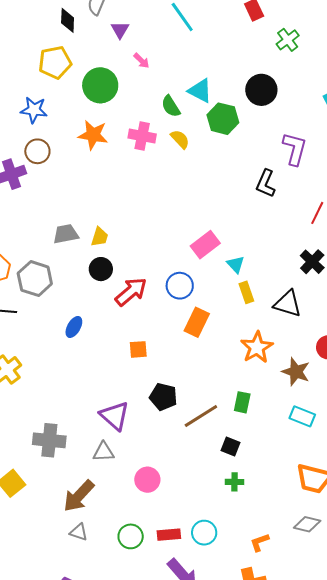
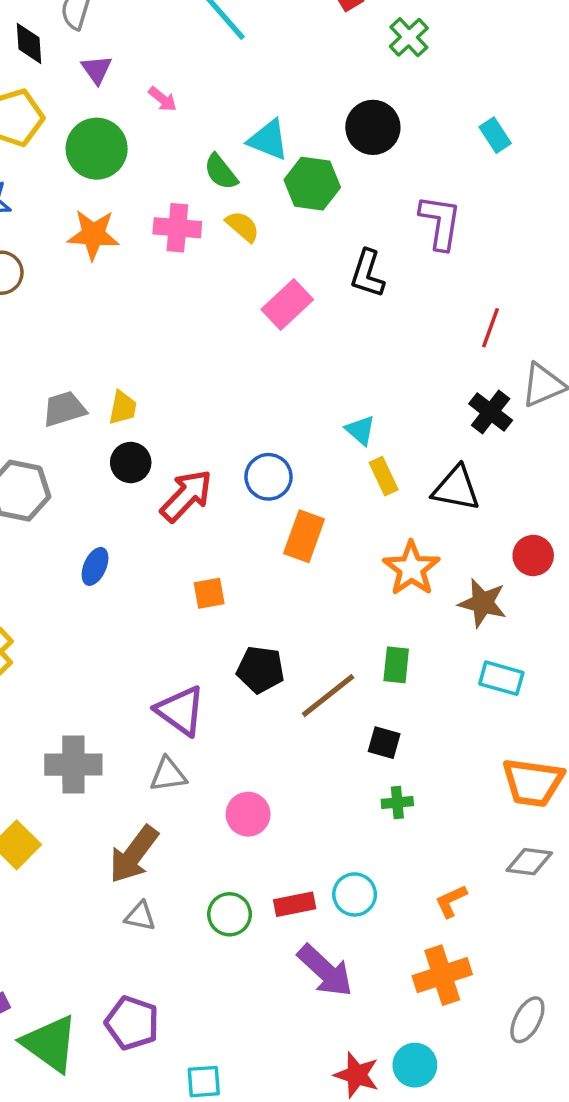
purple triangle: (120, 30) -> (97, 70), moved
black L-shape: (266, 184) -> (367, 274), moved
pink rectangle: (205, 245) -> (287, 305), moved

